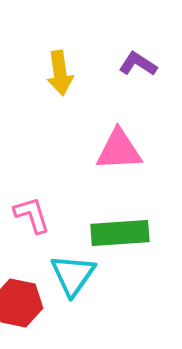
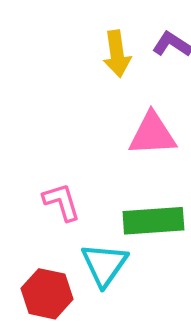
yellow arrow: (60, 73) -> (117, 54), moved

